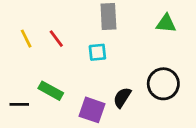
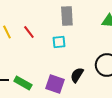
green rectangle: (51, 91) -> (23, 83), moved

